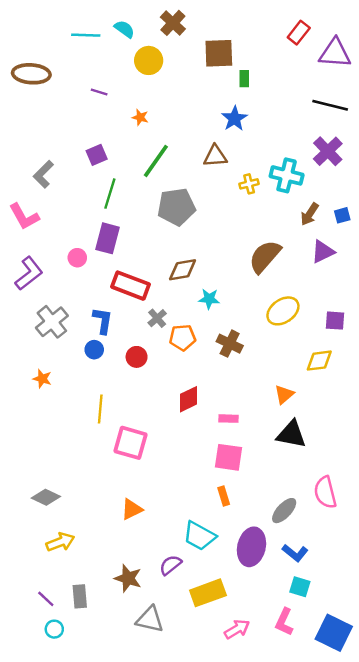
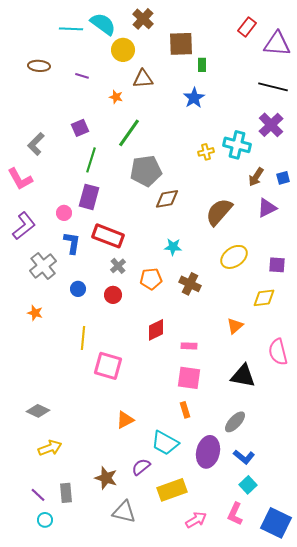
cyan semicircle: (124, 29) -> (103, 24), size x1.5
brown ellipse: (31, 74) -> (39, 66), moved, size x0.7
brown triangle: (215, 156) -> (143, 79), moved
brown diamond: (183, 270) -> (167, 199), moved
gray cross: (157, 318) -> (118, 266), moved
blue L-shape: (103, 321) -> (72, 243), moved
black triangle: (291, 434) -> (243, 376), moved
pink semicircle: (325, 492) -> (278, 352), moved
orange triangle: (132, 509) -> (125, 420), moved
cyan square: (300, 587) -> (248, 485), turned 30

